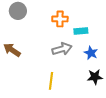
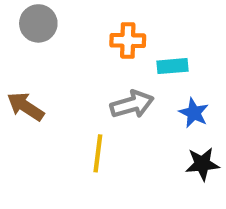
yellow line: (51, 81) -> (98, 153), moved

